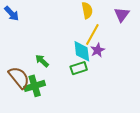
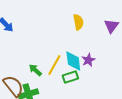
yellow line: (92, 34) -> (54, 65), moved

